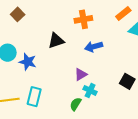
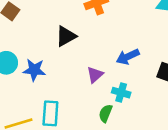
blue arrow: (94, 47) -> (128, 57), moved
purple triangle: (81, 74) -> (95, 75), moved

